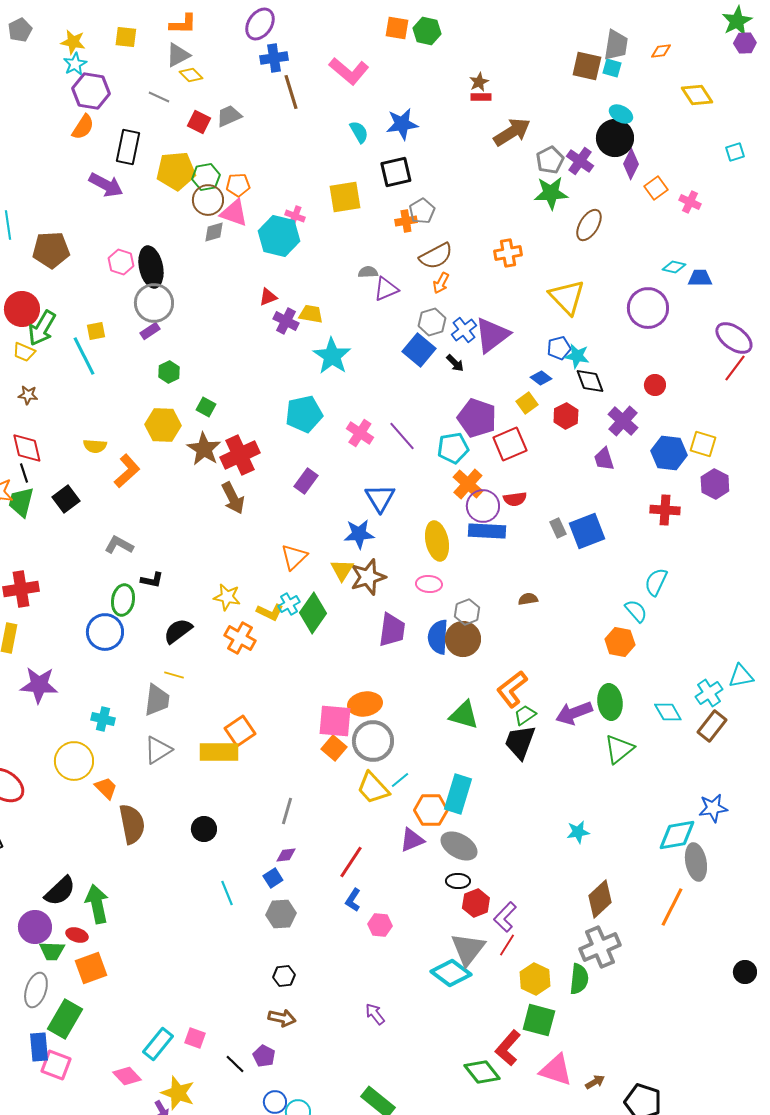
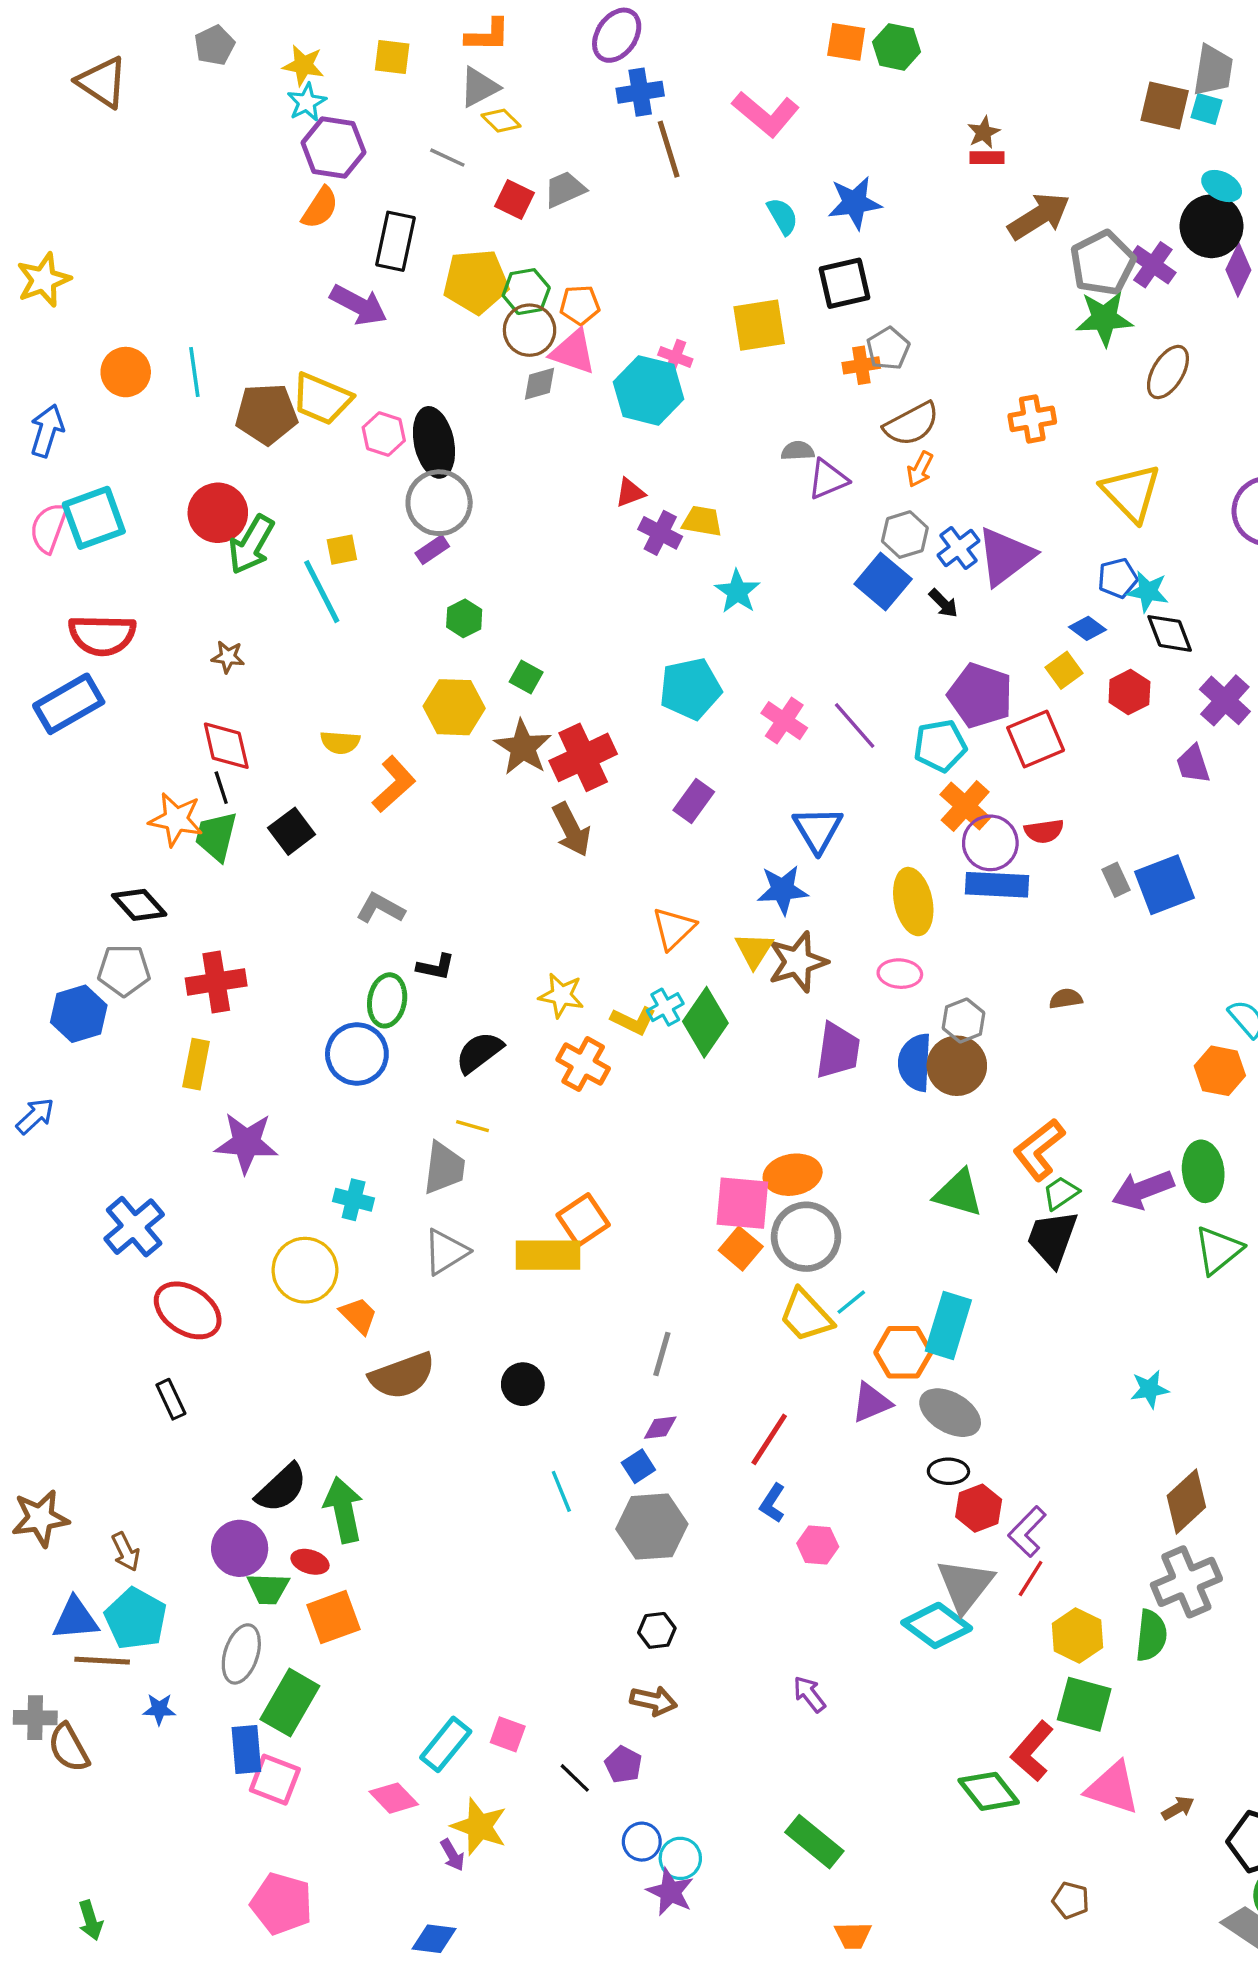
gray pentagon: (550, 160) -> (1103, 263), size x1.4
yellow trapezoid: (24, 352) -> (322, 399), moved, size x1.6
cyan star: (332, 356) -> (737, 592), size x0.7
brown semicircle: (132, 824) -> (402, 1376), turned 81
gray hexagon: (281, 914) -> (652, 1527), size x1.4

